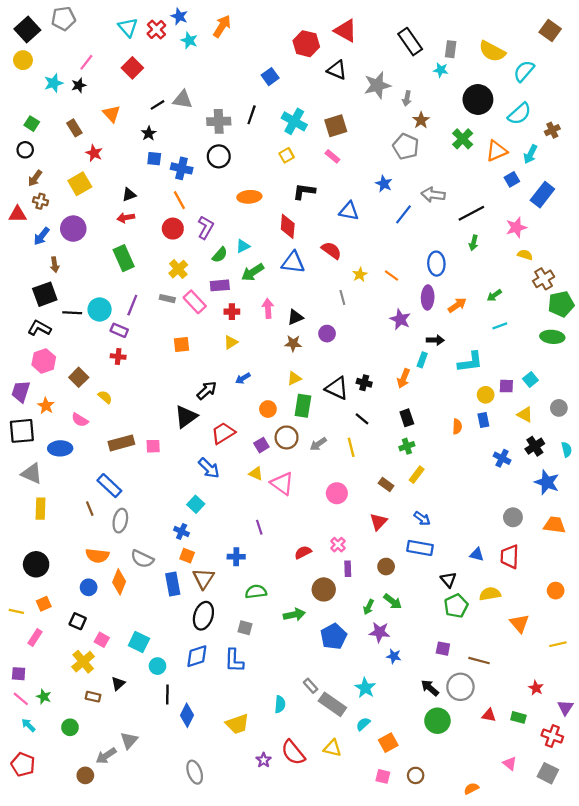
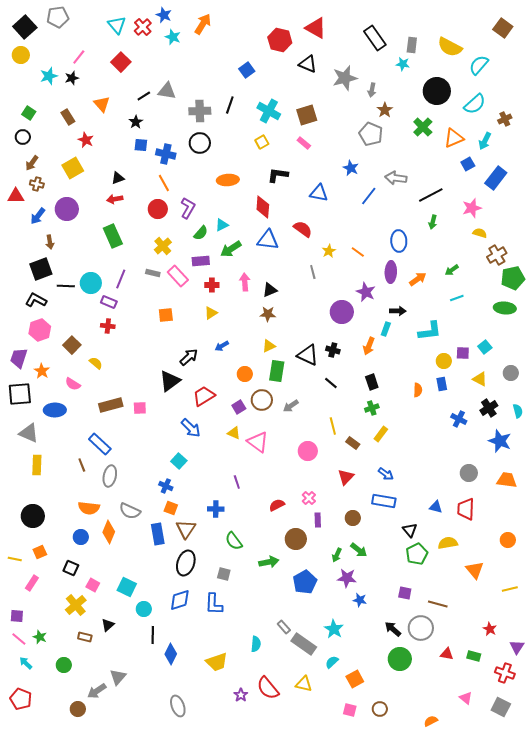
purple circle: (327, 334) -> (342, 312), moved, size x1.5
yellow line: (351, 447) -> (333, 426), moved
green semicircle: (256, 592) -> (234, 541), turned -120

